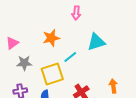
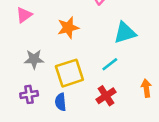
pink triangle: (12, 43) -> (24, 15), moved
cyan line: (70, 57) -> (110, 64), moved

